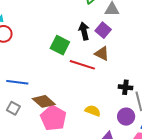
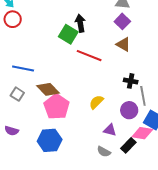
purple square: (103, 30) -> (122, 21), moved
black arrow: (84, 31) -> (80, 23), moved
brown triangle: (102, 54) -> (123, 44), moved
yellow semicircle: (93, 111) -> (96, 102), turned -70

